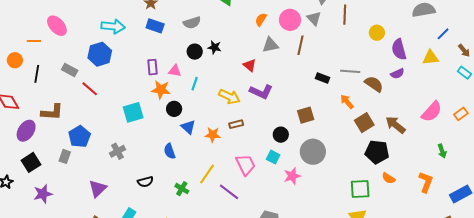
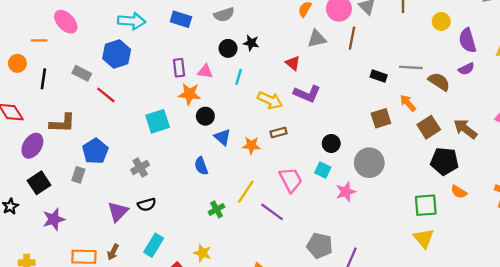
cyan line: (195, 84) -> (239, 77), moved
brown square: (306, 115) -> (381, 118), moved
black semicircle: (145, 182) -> (147, 205), moved
green cross: (182, 189) -> (217, 209), turned 32

